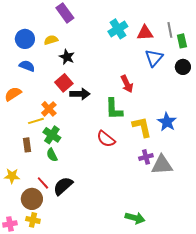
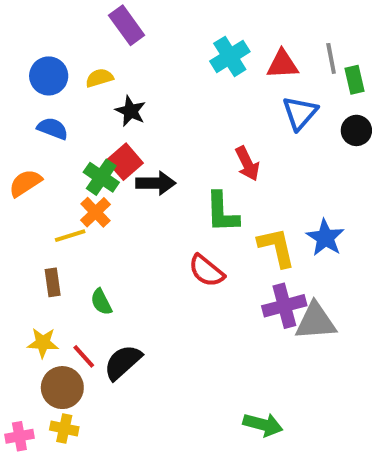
green cross: (52, 135) -> (101, 177), moved
purple cross: (146, 157) -> (284, 306), size x1.5
yellow star: (12, 176) -> (43, 343), moved

